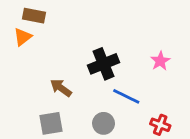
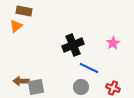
brown arrow: (61, 88) -> (21, 81), moved, turned -35
gray circle: (104, 123) -> (81, 87), moved

